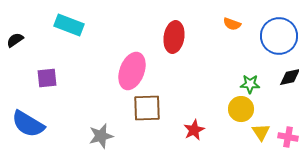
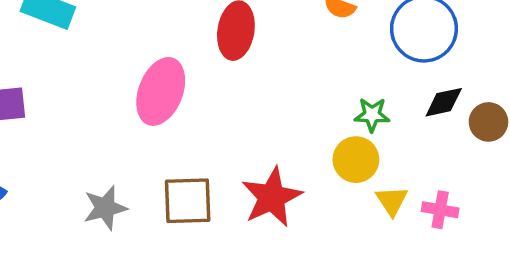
brown square: (147, 108) -> (188, 201), moved
red star: (194, 130) -> (272, 197), size x1.6

